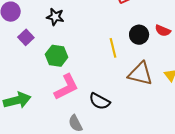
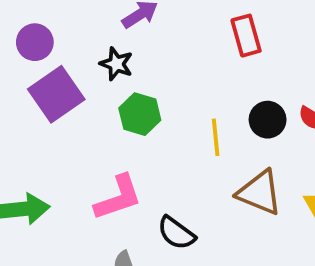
purple square: (26, 37) -> (56, 94), size x1.8
green hexagon: (57, 56) -> (140, 114), moved

